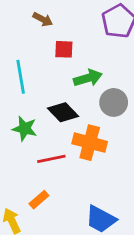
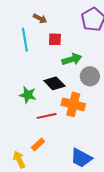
cyan line: (21, 77) -> (25, 40), moved

